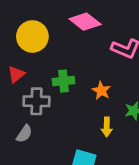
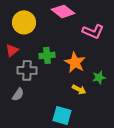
orange star: (101, 91) -> (75, 62), size x1.5
yellow arrow: (107, 127) -> (79, 89), turned -64

